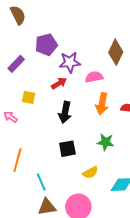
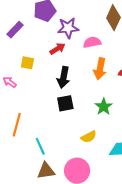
green star: (106, 142) -> (104, 107), turned 30
black square: (67, 149) -> (65, 103), moved

